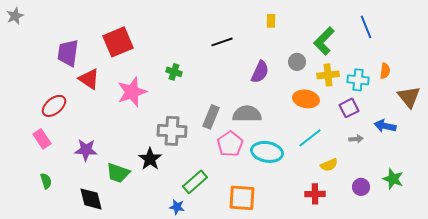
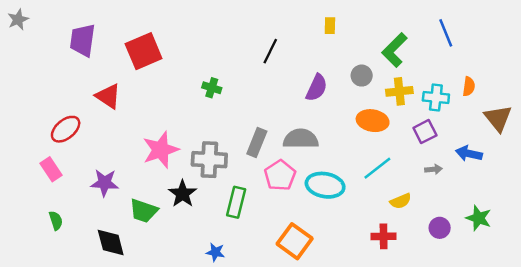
black line: (222, 42) -> (270, 51), turned -45
purple trapezoid: (68, 53) -> (83, 40), moved
pink star: (132, 92) -> (161, 150), moved
green rectangle: (195, 182) -> (236, 202), moved, turned -35
orange square: (242, 198) -> (295, 241), turned 32

